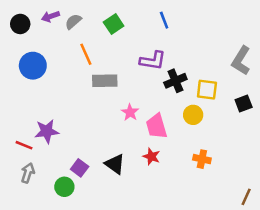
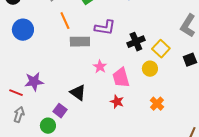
purple L-shape: (153, 61) -> (105, 28), moved
yellow square: (207, 90) -> (161, 49), turned 36
orange cross: (202, 159) -> (157, 104), turned 32
black triangle: (115, 164) -> (78, 93), moved

